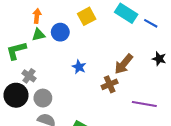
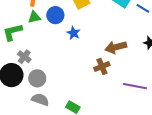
brown arrow: (124, 64) -> (116, 47), turned 35
blue star: (79, 67) -> (74, 33), moved

